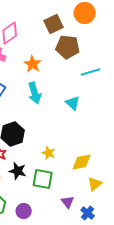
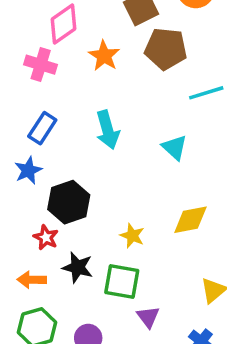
orange star: (33, 64) -> (104, 56), moved
yellow diamond: (82, 162) -> (190, 220), moved
purple triangle: (68, 202) -> (148, 317), moved

